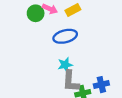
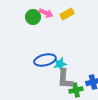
blue ellipse: (65, 36) -> (45, 60), moved

